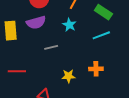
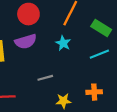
gray line: (51, 47) -> (45, 78), moved

